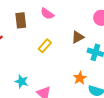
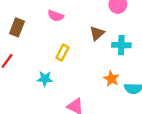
brown rectangle: (21, 20) -> (17, 27), moved, turned 42
cyan star: (22, 81) -> (45, 79), moved

